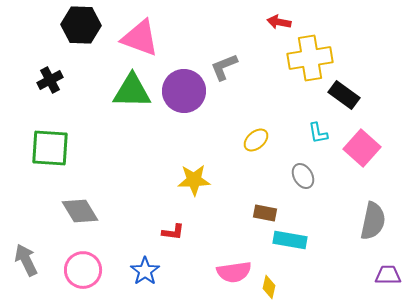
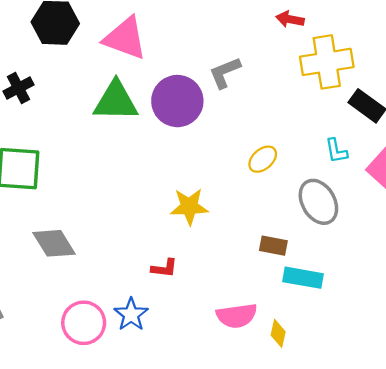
gray ellipse: (303, 176) -> (318, 202), size x1.5
pink circle: (83, 270) -> (84, 323), moved

